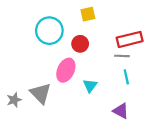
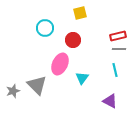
cyan circle: (49, 31) -> (45, 28), size x0.7
red rectangle: (130, 39) -> (118, 36), size x0.7
gray line: (122, 56) -> (119, 49), moved

